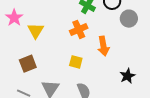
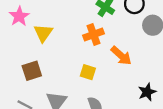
orange arrow: (103, 46) -> (121, 56), turned -42

